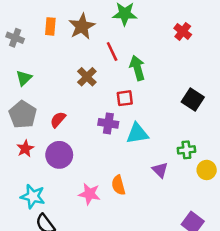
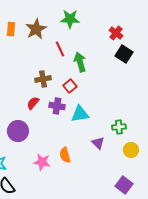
brown cross: (87, 77) -> (43, 79), moved, turned 35
red square: (125, 98) -> (70, 86), turned -32
black square: (193, 99) -> (124, 54), moved
red semicircle: (58, 120) -> (33, 103), moved
yellow circle: (207, 170) -> (131, 150), moved

